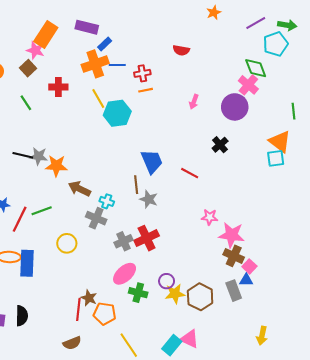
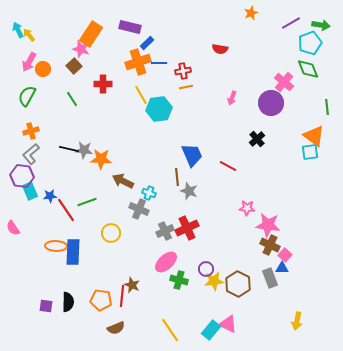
green diamond: (256, 68) -> (308, 69), moved
red line: (20, 219) -> (66, 210), turned -60
orange pentagon: (105, 314) -> (101, 300), moved

